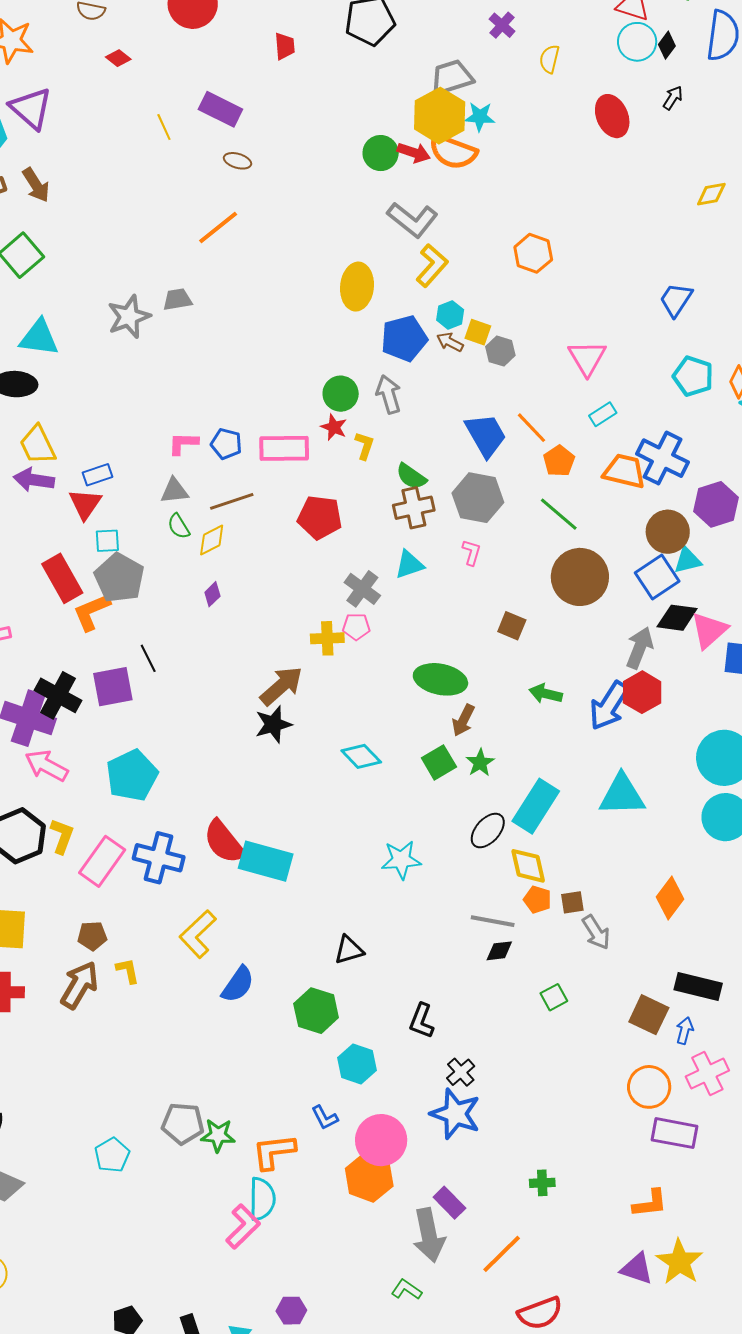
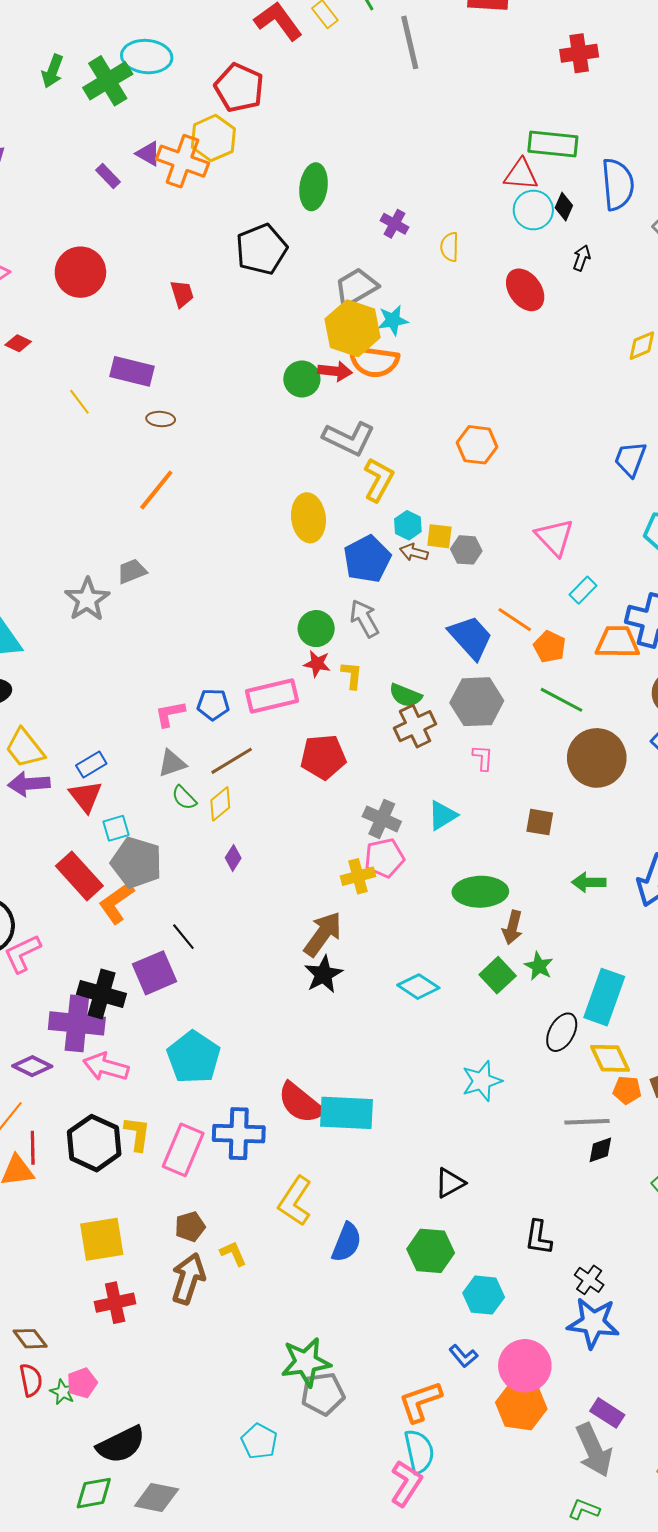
cyan triangle: (409, 565) -> (442, 815), moved
pink pentagon: (356, 627) -> (384, 858), size x1.4
green star: (218, 1135) -> (306, 1362), moved, size x1.4

